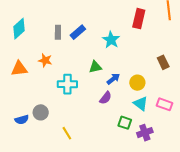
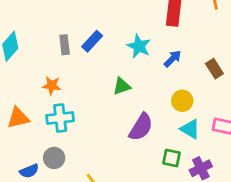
orange triangle: (19, 69) -> (18, 118), moved
blue arrow: (113, 79) -> (173, 59), moved
cyan cross: (67, 84) -> (60, 118), moved
purple semicircle: (106, 98) -> (141, 127), size x1.5

